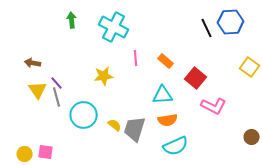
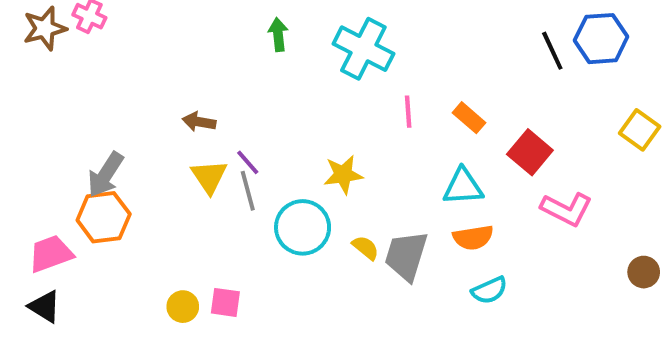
yellow star: (104, 76) -> (343, 175), moved
cyan semicircle: (176, 146) -> (489, 290), size x0.7

